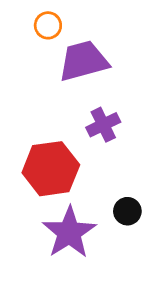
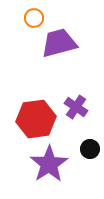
purple cross: (103, 125) -> (76, 107), moved, turned -30

